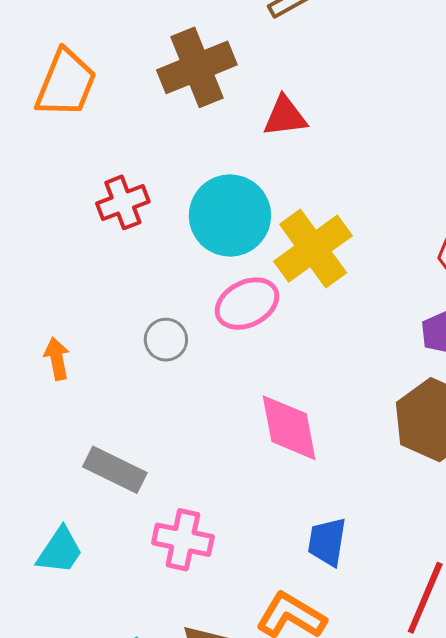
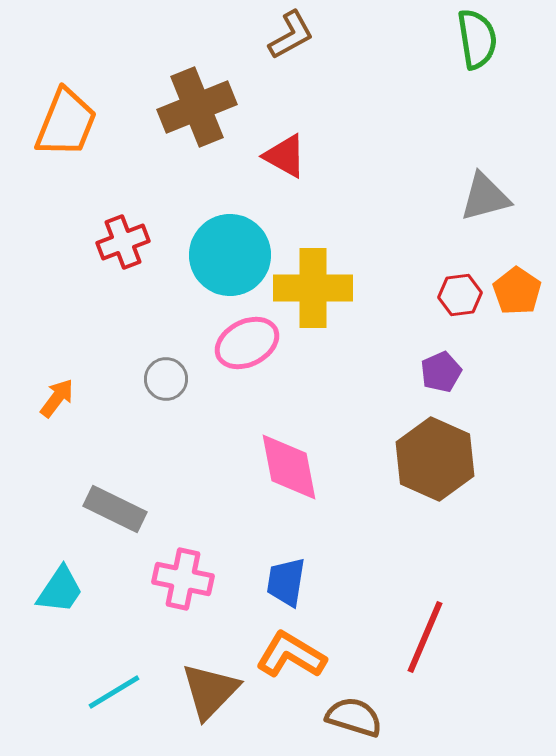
red triangle: (285, 116) -> (285, 156), turned 36
yellow cross: (313, 249) -> (313, 288), turned 36
orange arrow: (57, 359) -> (57, 398), turned 48
blue trapezoid: (327, 542) -> (286, 582), moved

